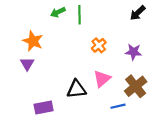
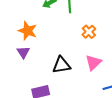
black triangle: (76, 89) -> (62, 65), moved

